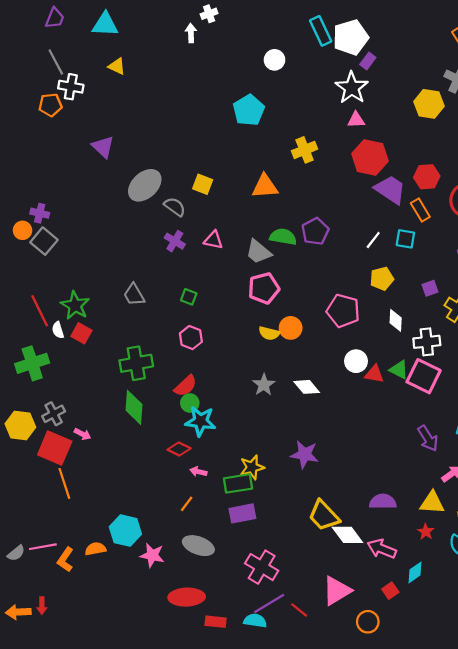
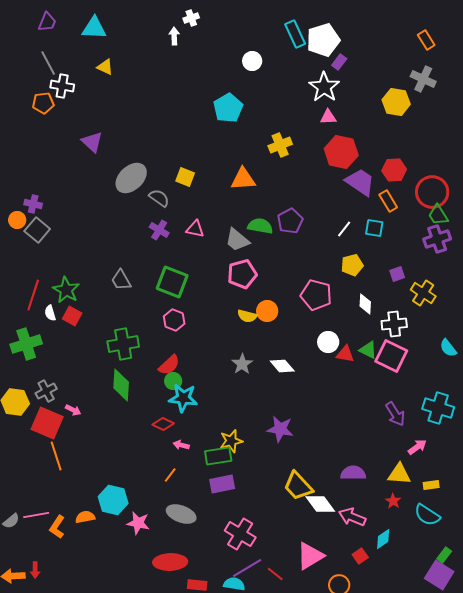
green square: (189, 297) -> (172, 282), size x2.0
red line: (40, 311) -> (33, 295), turned 44

